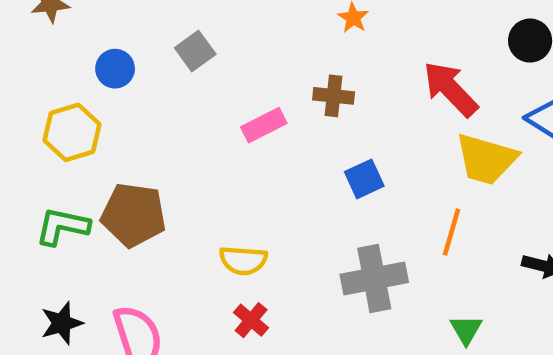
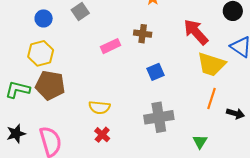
yellow hexagon: (72, 132) -> (41, 53), moved
orange line: (452, 232) -> (212, 99), moved

